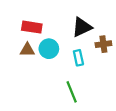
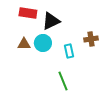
red rectangle: (32, 27) -> (28, 13), moved
black triangle: (82, 27) -> (51, 21), moved

